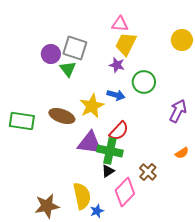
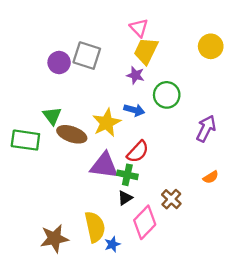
pink triangle: (120, 24) -> (139, 28), turned 42
green triangle: (68, 69) -> (52, 116), moved
green cross: (110, 151) -> (127, 175), size x0.7

